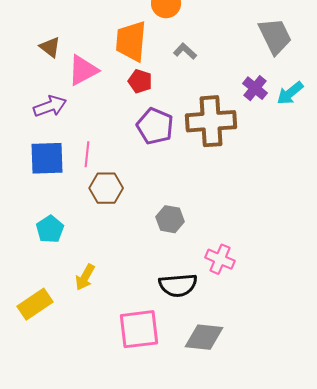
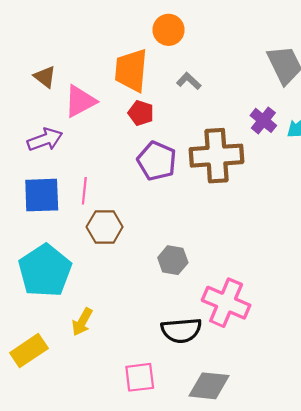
cyan pentagon: (50, 229) -> (45, 271), size x1.8
pink cross: (220, 259) -> (226, 303), size x1.5
pink square: (139, 329) -> (140, 377), size x0.7

